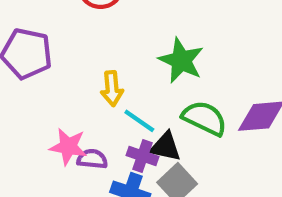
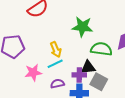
cyan line: (139, 121) -> (55, 64), moved, turned -42
pink star: (68, 147) -> (33, 73), moved

